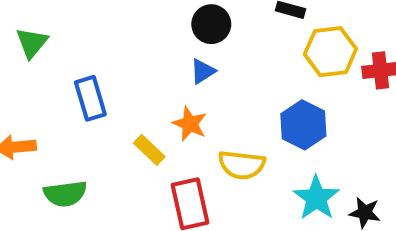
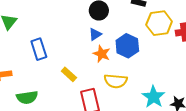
orange star: (190, 124) -> (102, 54), moved
blue hexagon: (303, 125) -> (127, 46), moved

